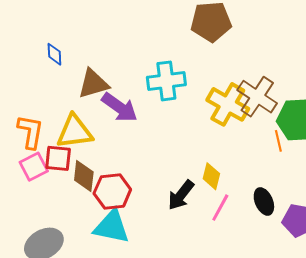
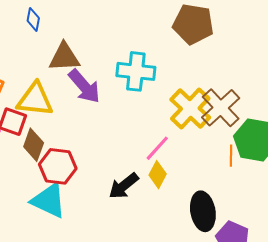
black ellipse: (264, 201) -> (203, 211), size x1.4
pink line: (220, 208) -> (157, 148), moved

